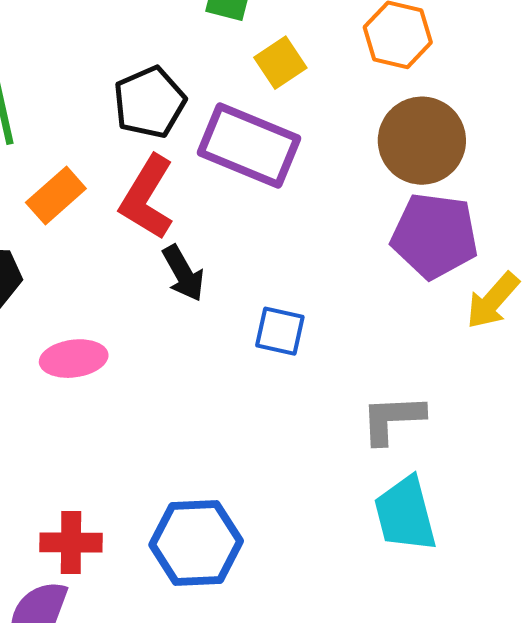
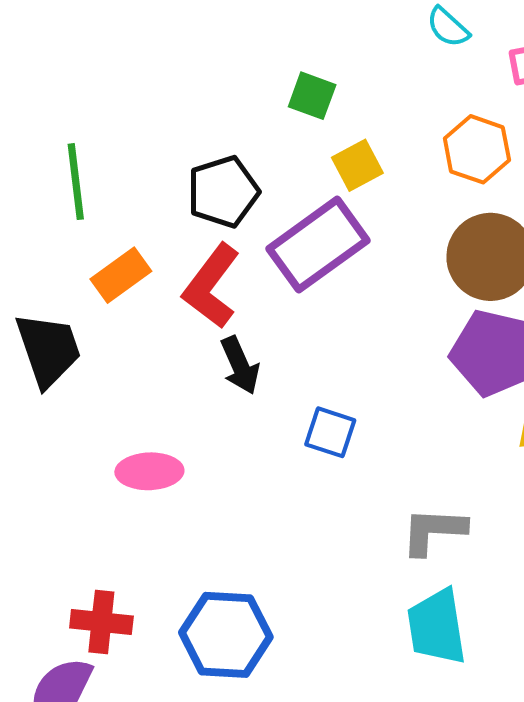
purple rectangle: (249, 145) -> (318, 245), turned -64
pink ellipse: (74, 359) -> (149, 471), moved

